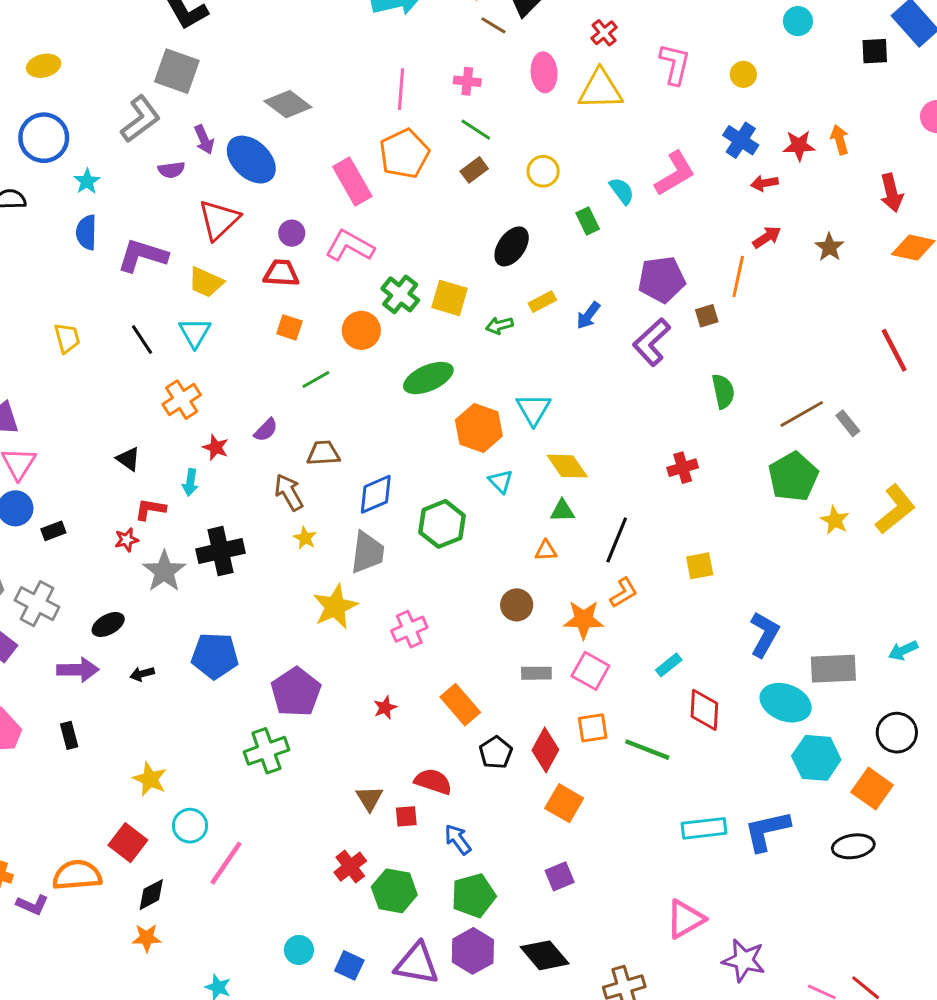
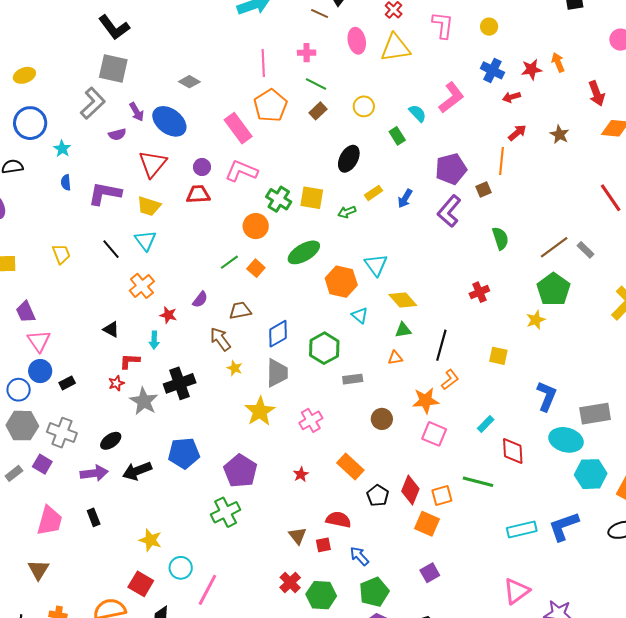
gray diamond: (288, 104) -> (189, 82), size x0.7
blue semicircle: (86, 232) -> (66, 182), size x0.7
orange square: (289, 327) -> (256, 268), moved, turned 30
yellow star: (835, 520) -> (536, 320), moved, turned 30
yellow square: (700, 566) -> (498, 356), turned 30
brown circle: (517, 605) -> (382, 419), moved
gray rectangle: (536, 673) -> (353, 379), moved
black arrow: (142, 674) -> (137, 471), size x1.8
orange square: (593, 728) -> (442, 496), moved

